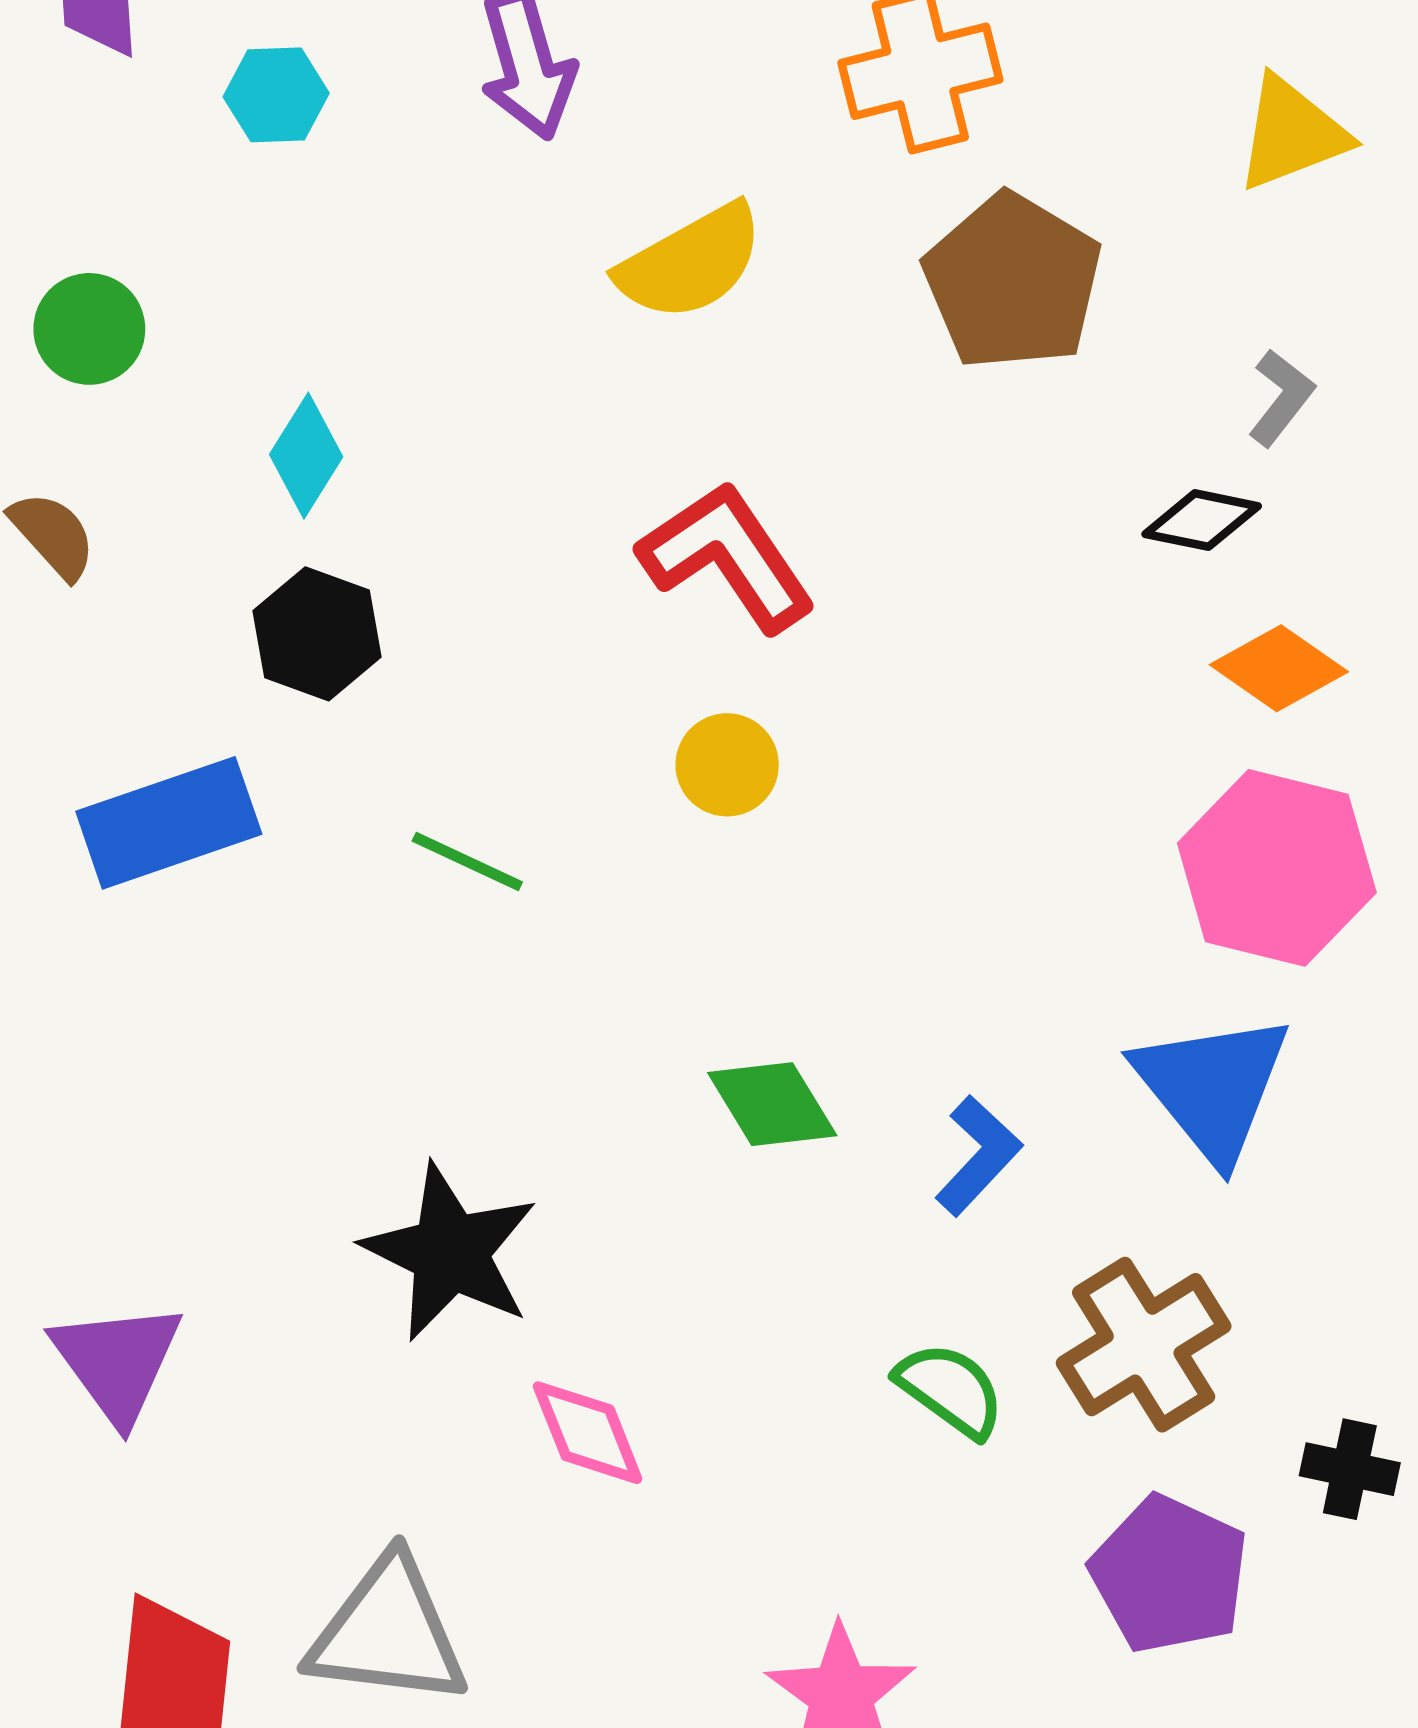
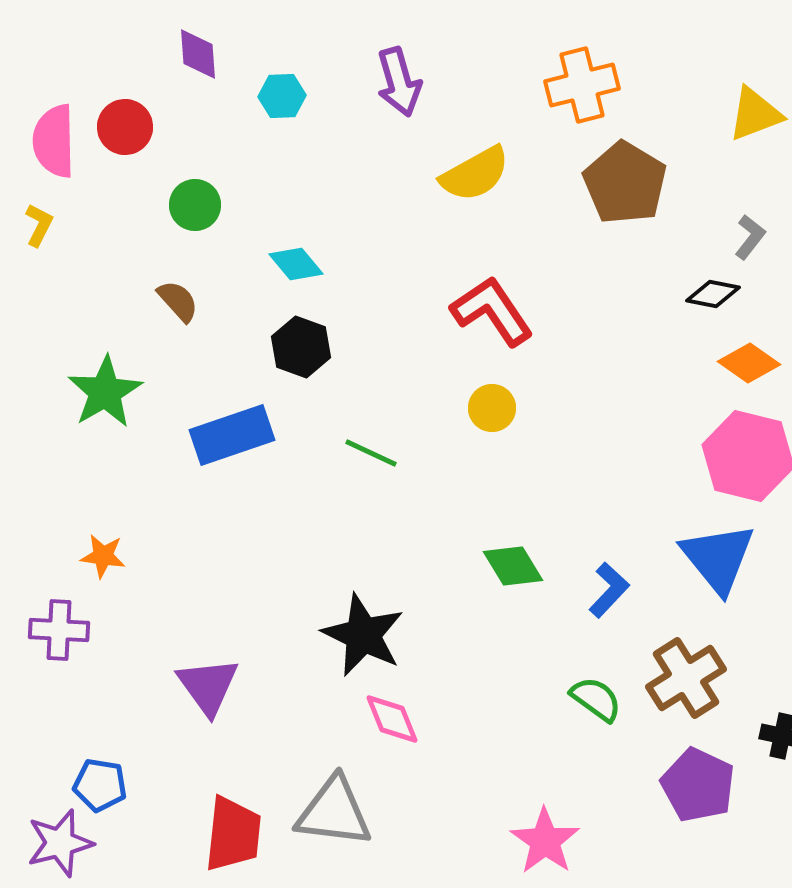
cyan diamond: (306, 456) -> (296, 264), turned -72
pink diamond: (588, 1433) -> (392, 719), moved

